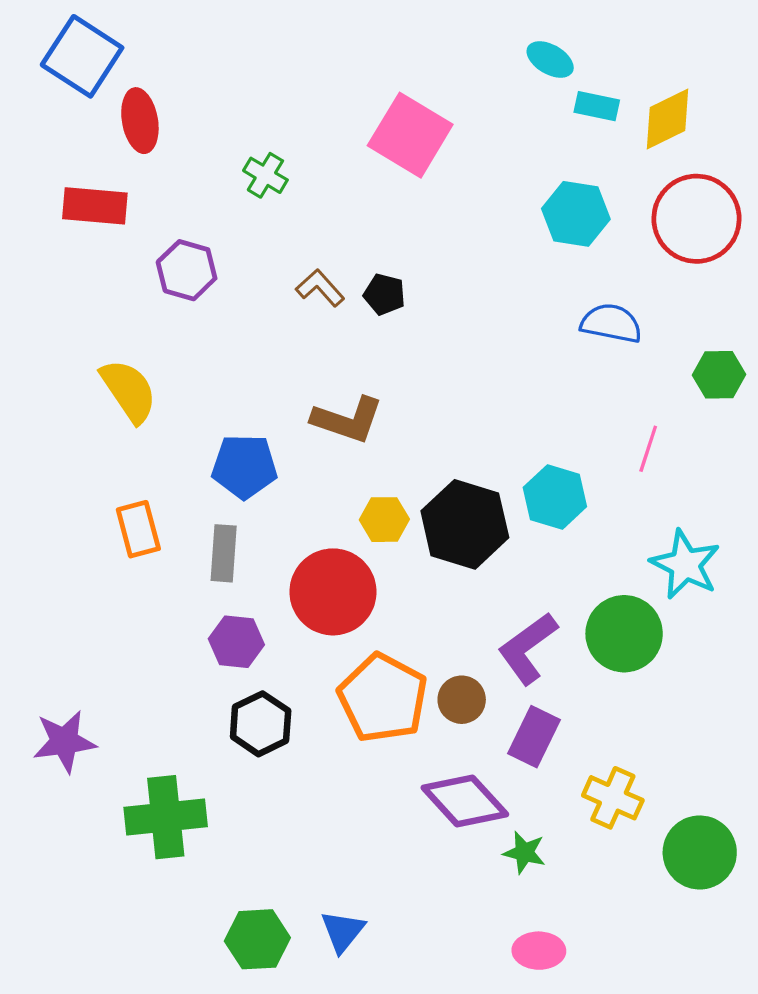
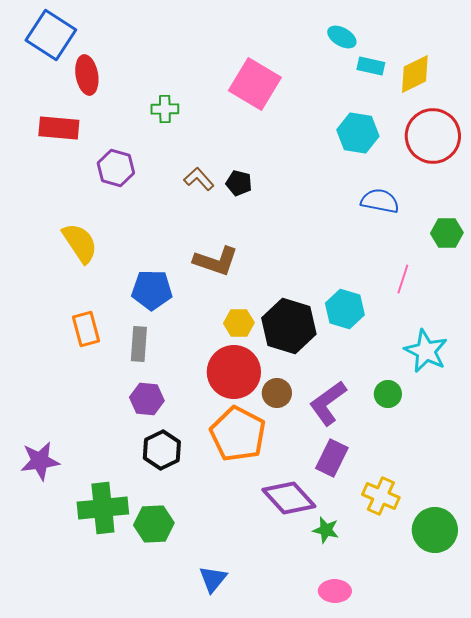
green cross: (265, 175) -> (165, 109), turned -32
red circle: (333, 592) -> (234, 372), moved
green circle: (624, 634) -> (388, 394), size x0.6
brown circle: (462, 700) -> (277, 393), moved
green hexagon: (257, 939) -> (154, 524), moved

